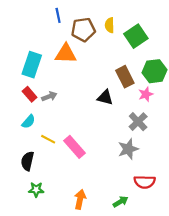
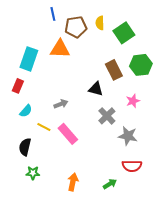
red rectangle: (30, 94) -> (18, 86), moved, turned 64
pink star: (146, 94) -> (133, 101), moved
gray arrow: (49, 96) -> (61, 104), moved
gray cross: (138, 122) -> (107, 116), moved
gray star: (128, 149) -> (128, 136), moved, turned 30

